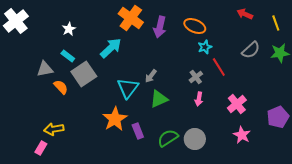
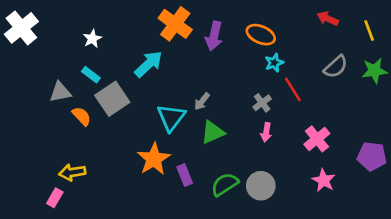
purple pentagon: (278, 117) -> (372, 156), turned 30

